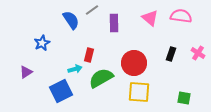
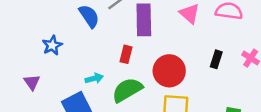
purple rectangle: (114, 23) -> (144, 20), size x1.4
red rectangle: (89, 55) -> (126, 54), moved
purple triangle: (26, 72) -> (32, 82), turned -32

